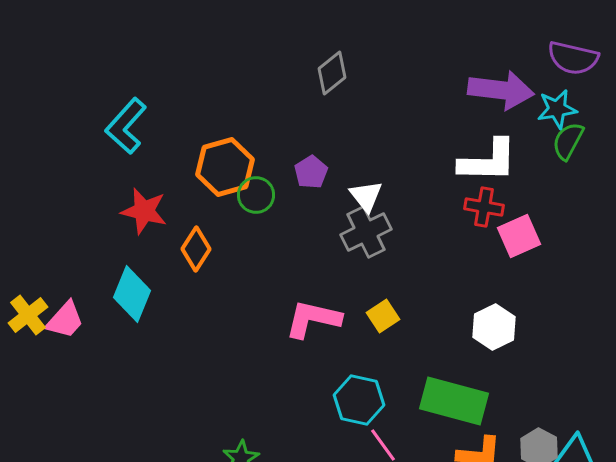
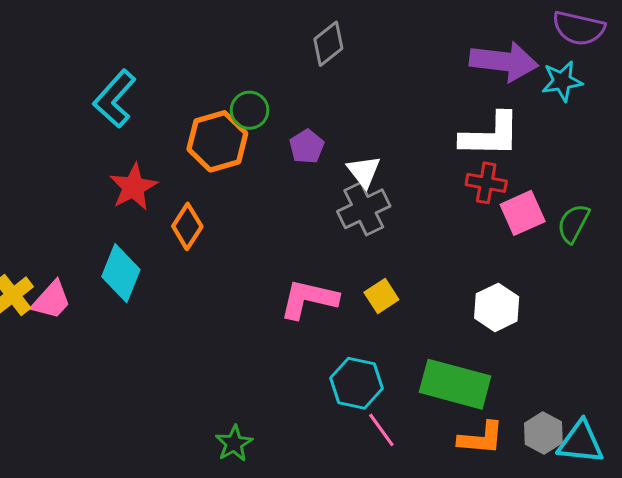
green semicircle: (568, 141) -> (573, 223), moved
green circle: (256, 195) -> (250, 110), moved
red star: (144, 211) -> (133, 187), turned 30

